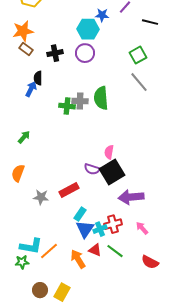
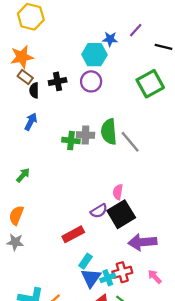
green square: (138, 55) -> (150, 84), size x1.4
black semicircle: (38, 78) -> (34, 90), moved
gray line: (139, 82) -> (130, 142), moved
purple semicircle: (92, 169) -> (99, 211), turned -49
gray star: (41, 197) -> (15, 242), moved

